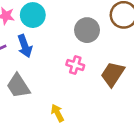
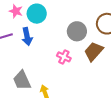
brown trapezoid: (113, 74) -> (94, 51), moved
gray trapezoid: (18, 86) -> (22, 80), moved

